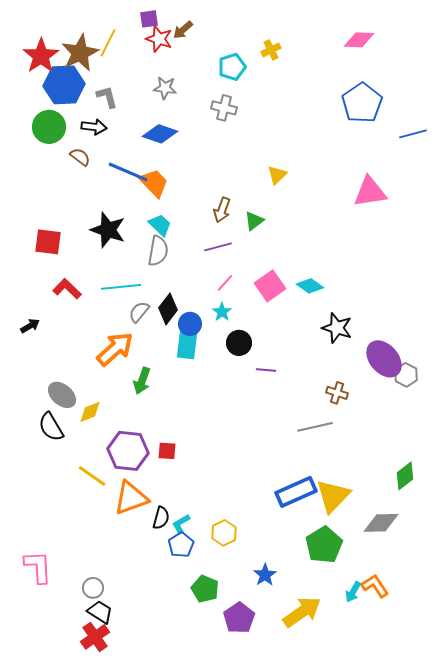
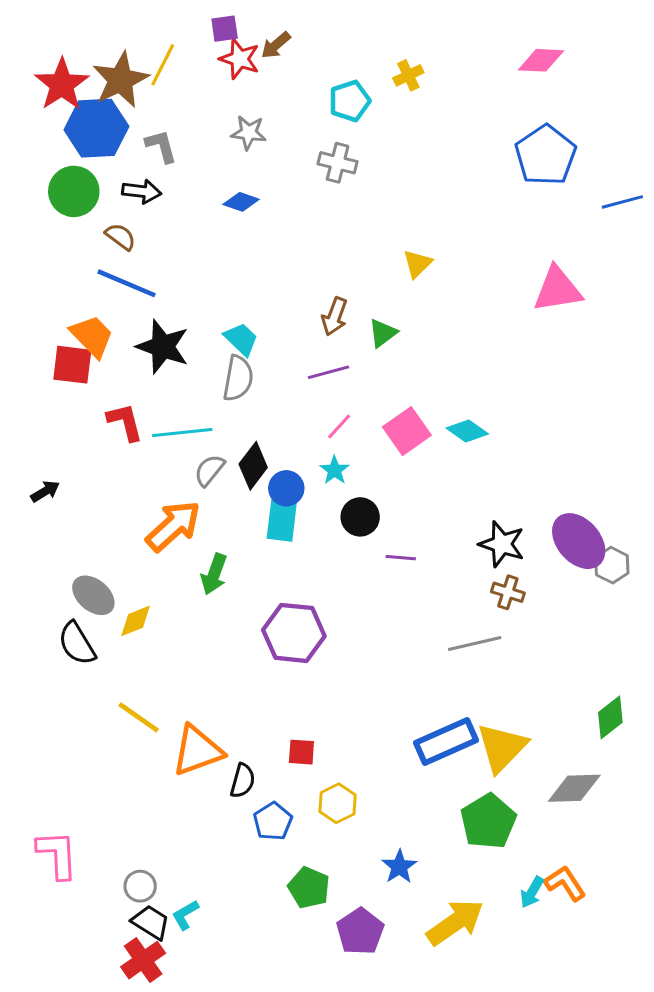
blue diamond: (160, 134) -> (241, 202), size x0.7
blue line: (128, 172) -> (127, 283), moved
orange trapezoid: (154, 183) -> (92, 336), moved
red L-shape: (67, 289) -> (125, 422), moved, turned 32
black star: (337, 328) -> (502, 544), moved
purple hexagon: (128, 451) -> (294, 633), moved
red square: (167, 451) -> (301, 752), moved
cyan L-shape: (181, 524) -> (185, 915), moved

